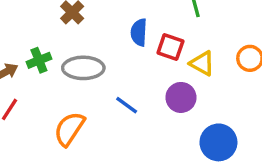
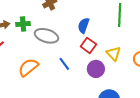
red square: (170, 47) -> (88, 45), moved

